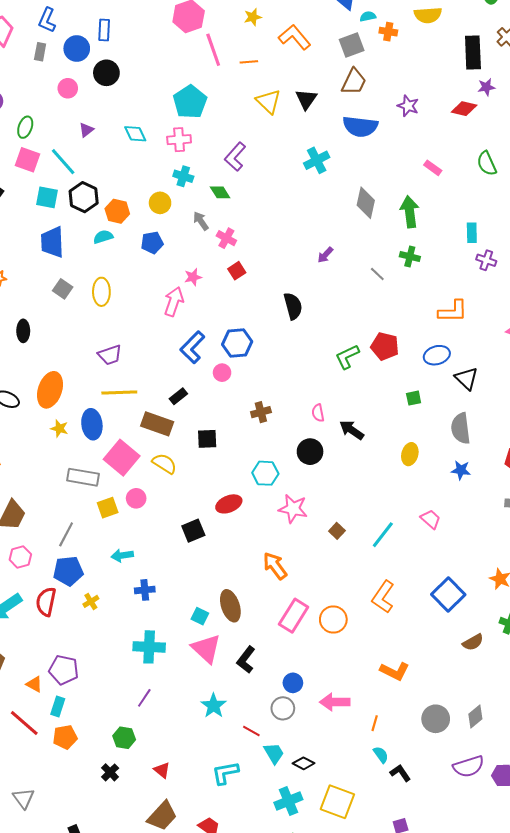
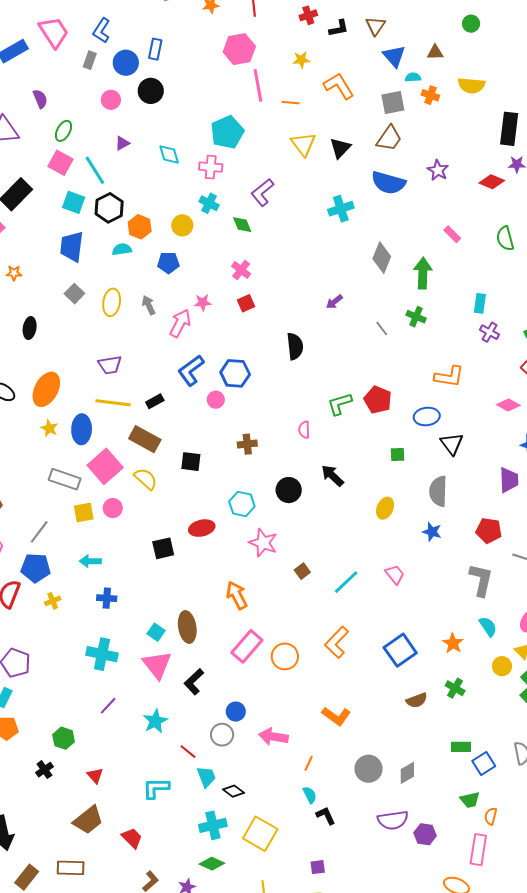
gray arrow: (201, 221) -> (149, 305), moved
black rectangle: (178, 396) -> (155, 401), moved
pink semicircle: (318, 413) -> (304, 430), moved
purple line: (144, 698) -> (108, 706), moved

